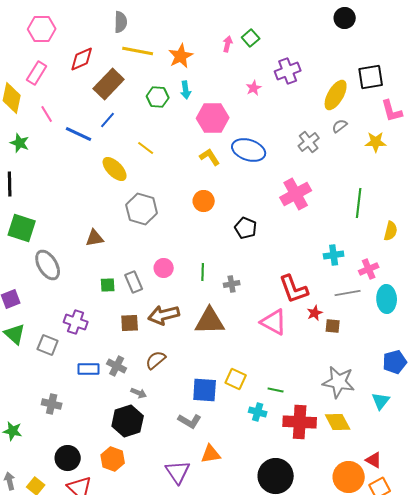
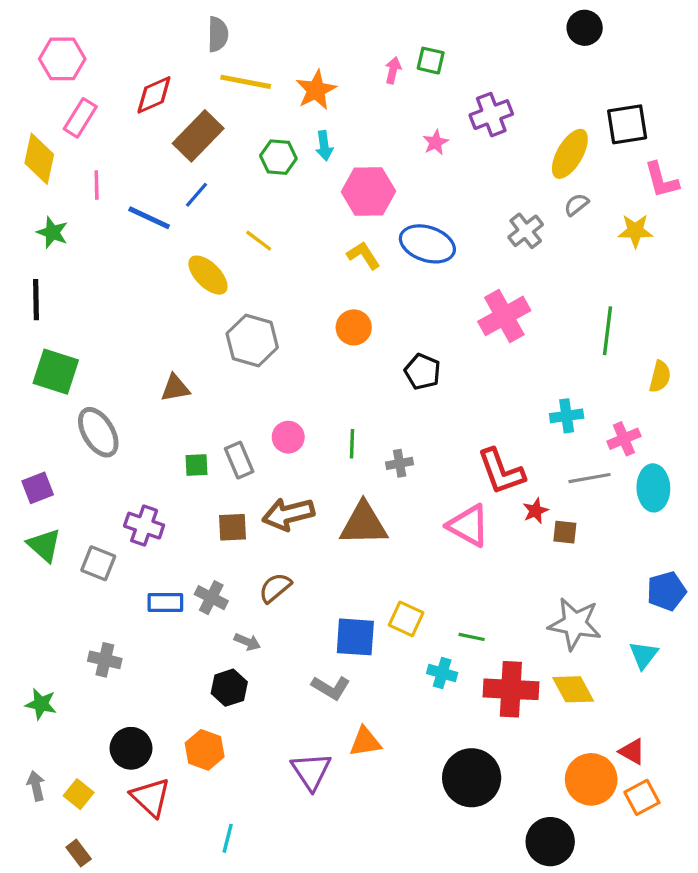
pink hexagon: (42, 29) -> (62, 59), moved
green square: (251, 38) -> (431, 61), turned -36
pink line: (47, 114) -> (97, 185), turned 30
black hexagon: (128, 421) -> (229, 688), size x0.7

